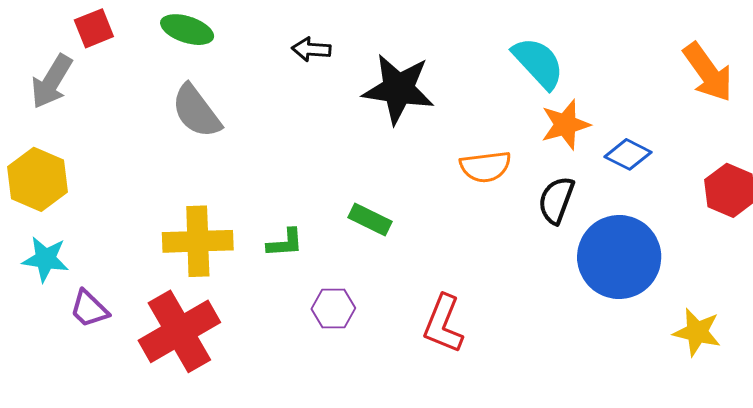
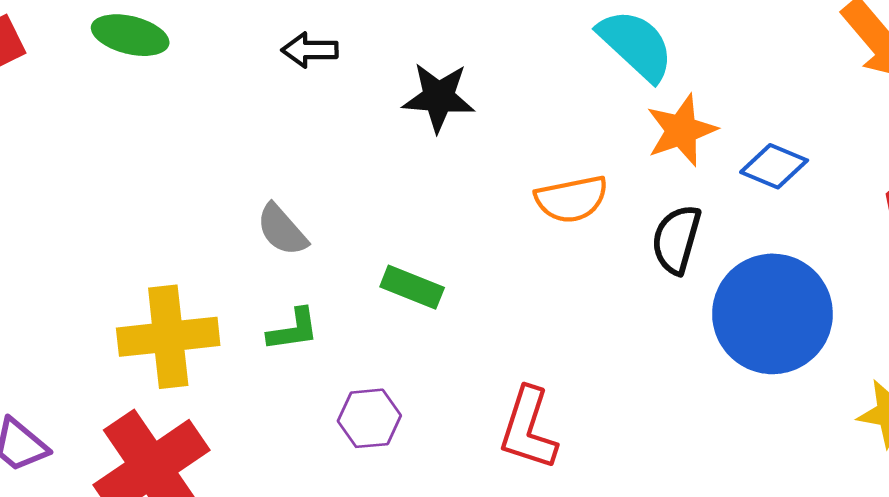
black star: (398, 89) -> (439, 97), size x0.7
gray semicircle: (196, 111) -> (282, 230), moved, size x0.7

